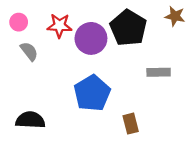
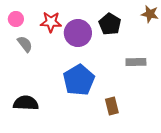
black pentagon: (128, 28) -> (110, 24), size x0.7

